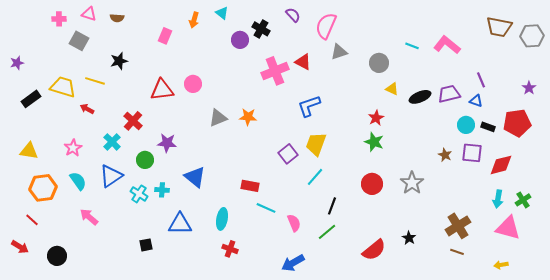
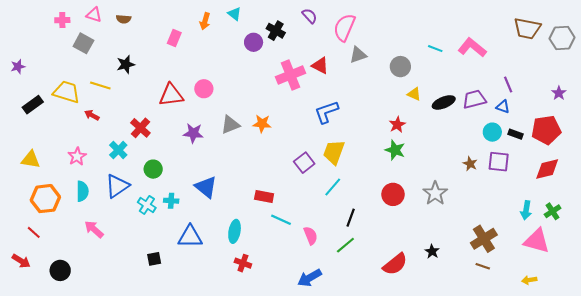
purple star: (167, 143) -> (193, 133), moved
red diamond: (501, 165) -> (547, 169), moved
cyan semicircle: (78, 181) -> (82, 191), turned 36

